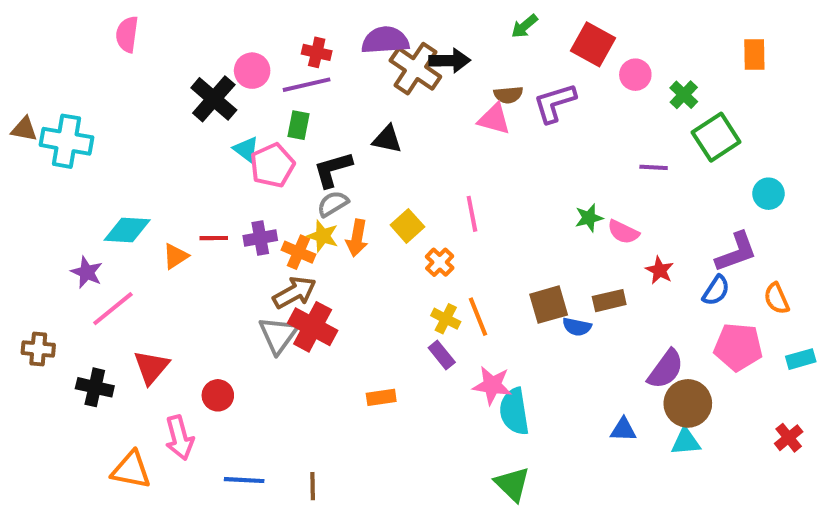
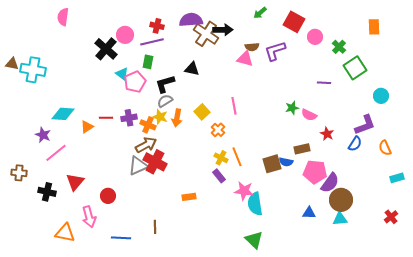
brown square: (549, 305) -> (272, 164), moved
gray triangle: (278, 335) -> (138, 166), turned 30
pink pentagon: (738, 347) -> (315, 172), moved
brown line: (313, 486) -> (155, 227), moved

